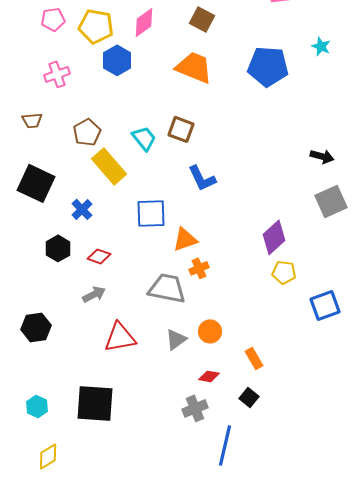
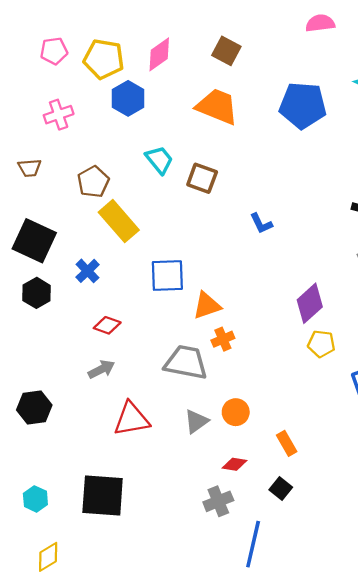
cyan trapezoid: (144, 138) -> (159, 160), moved
blue L-shape: (202, 178) -> (261, 223), moved, size x0.7
black hexagon: (58, 248) -> (37, 293), moved

